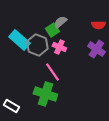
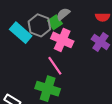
gray hexagon: (37, 45) -> (39, 25), moved
pink cross: (59, 47) -> (62, 40), size x1.5

